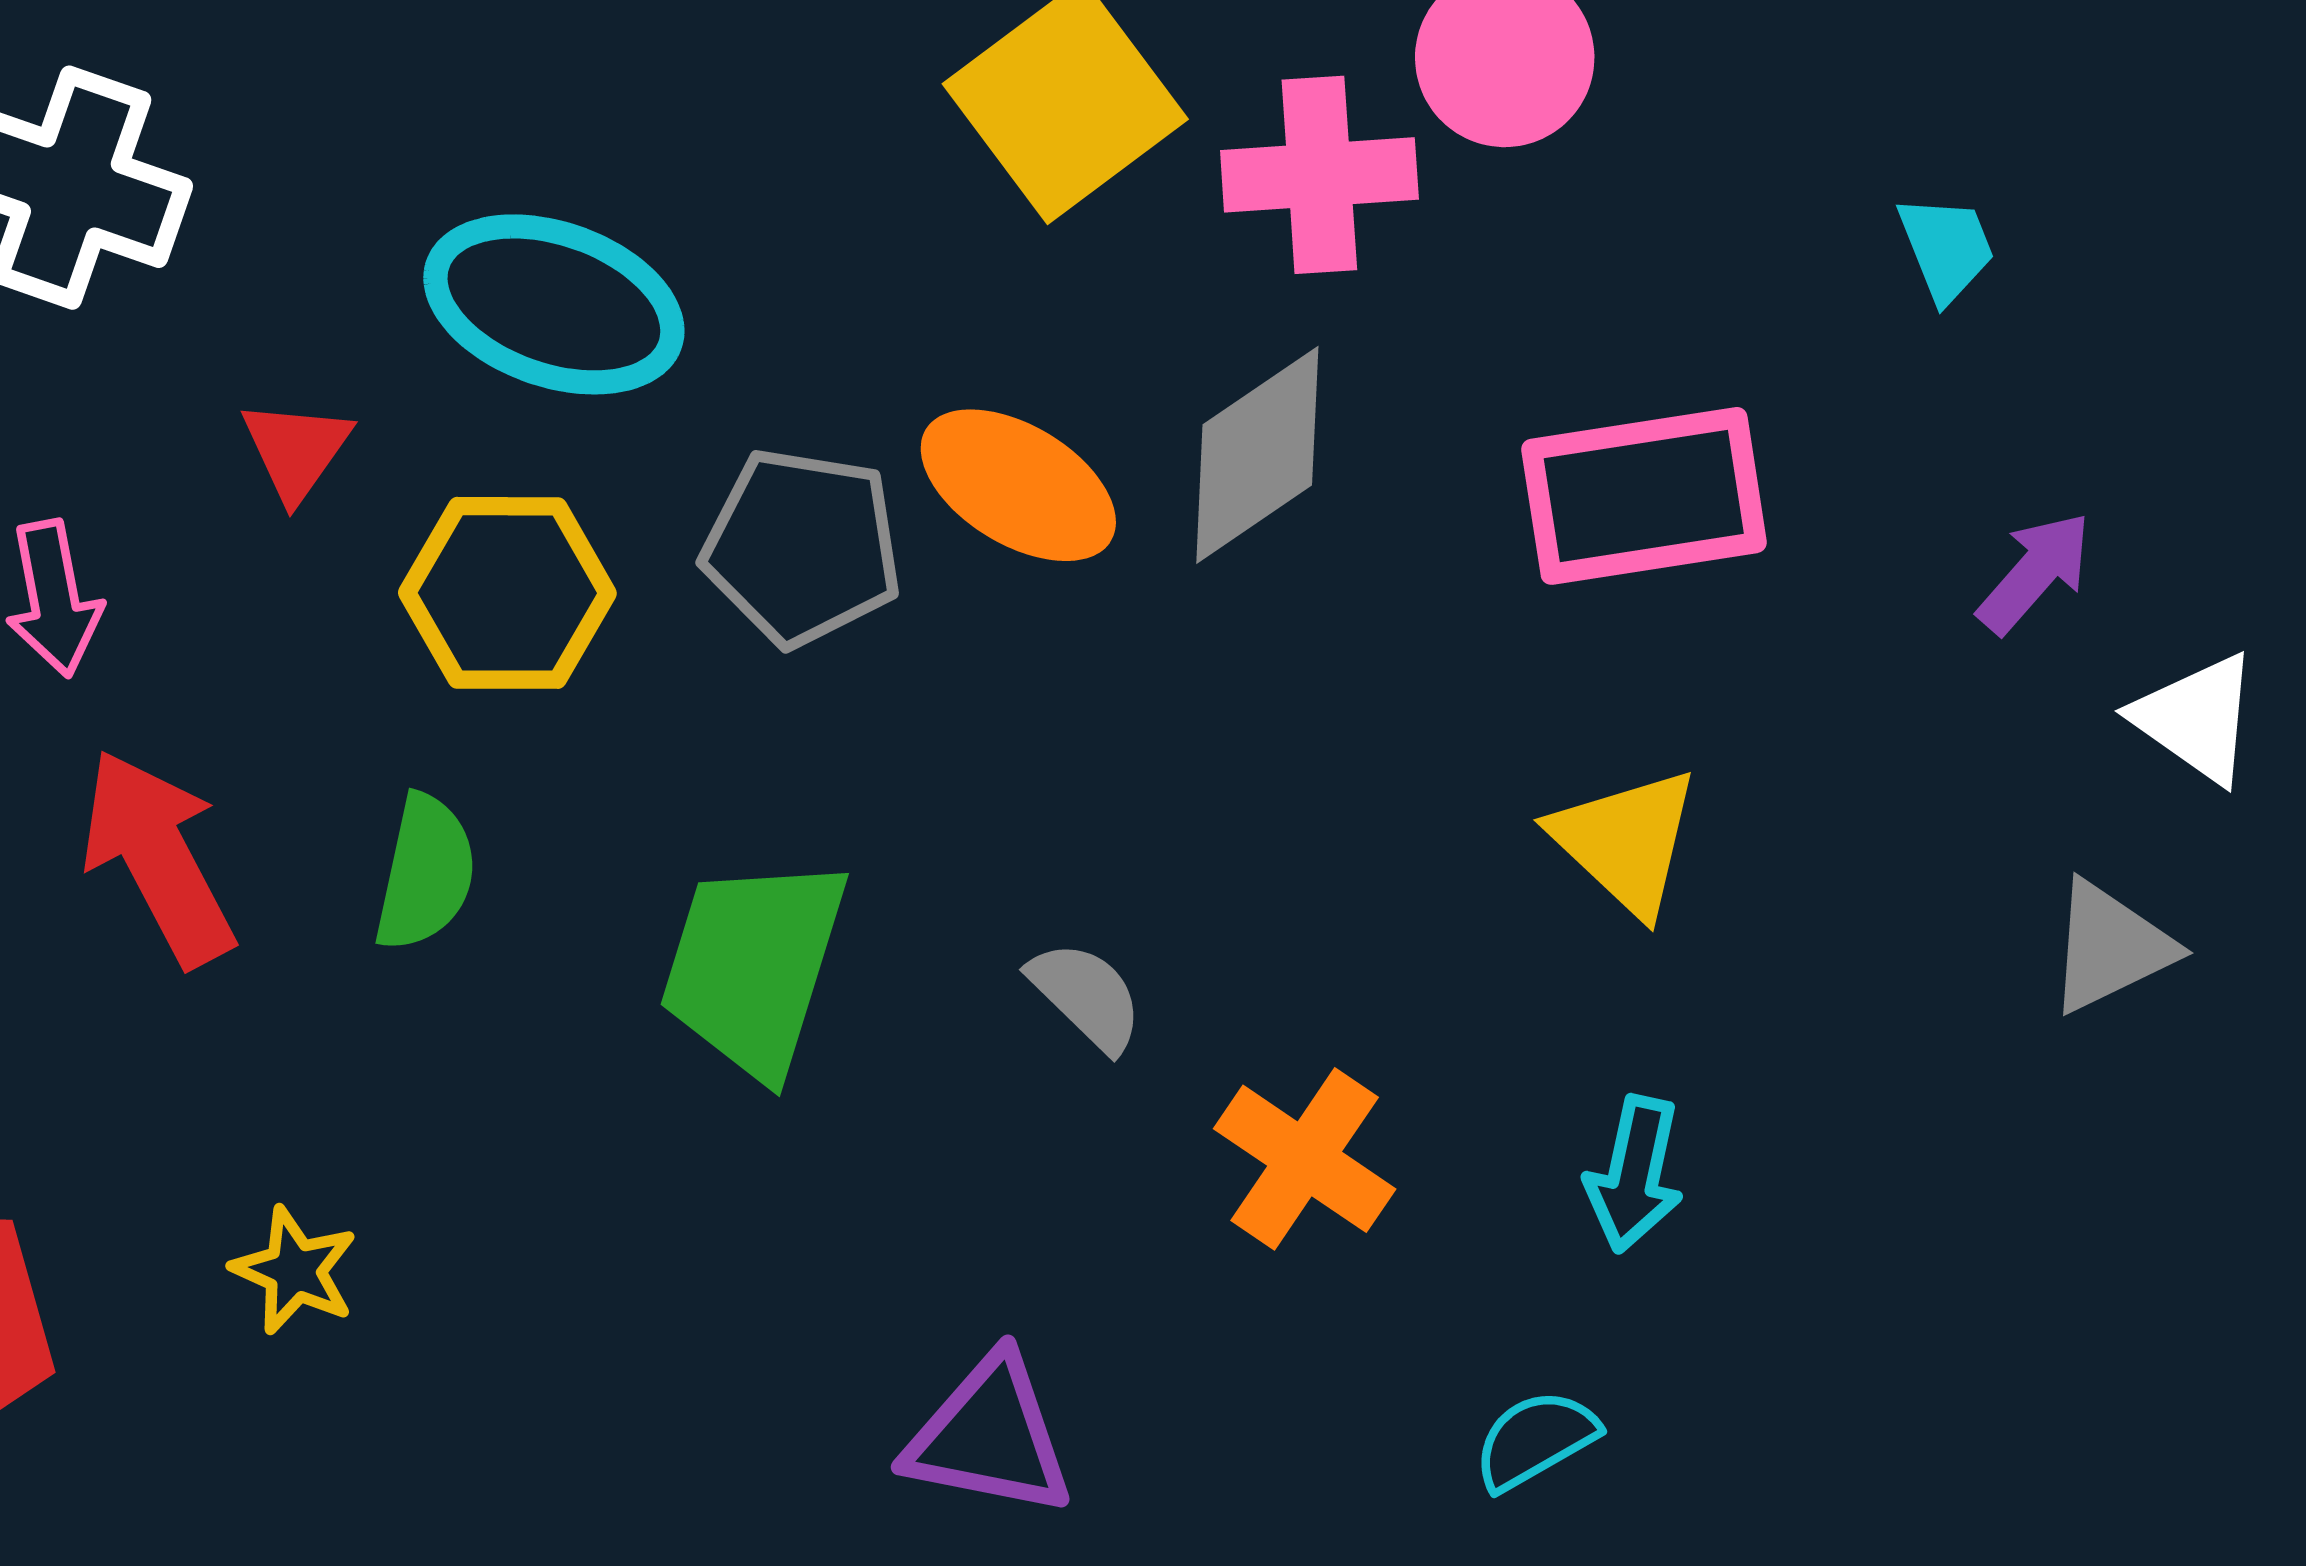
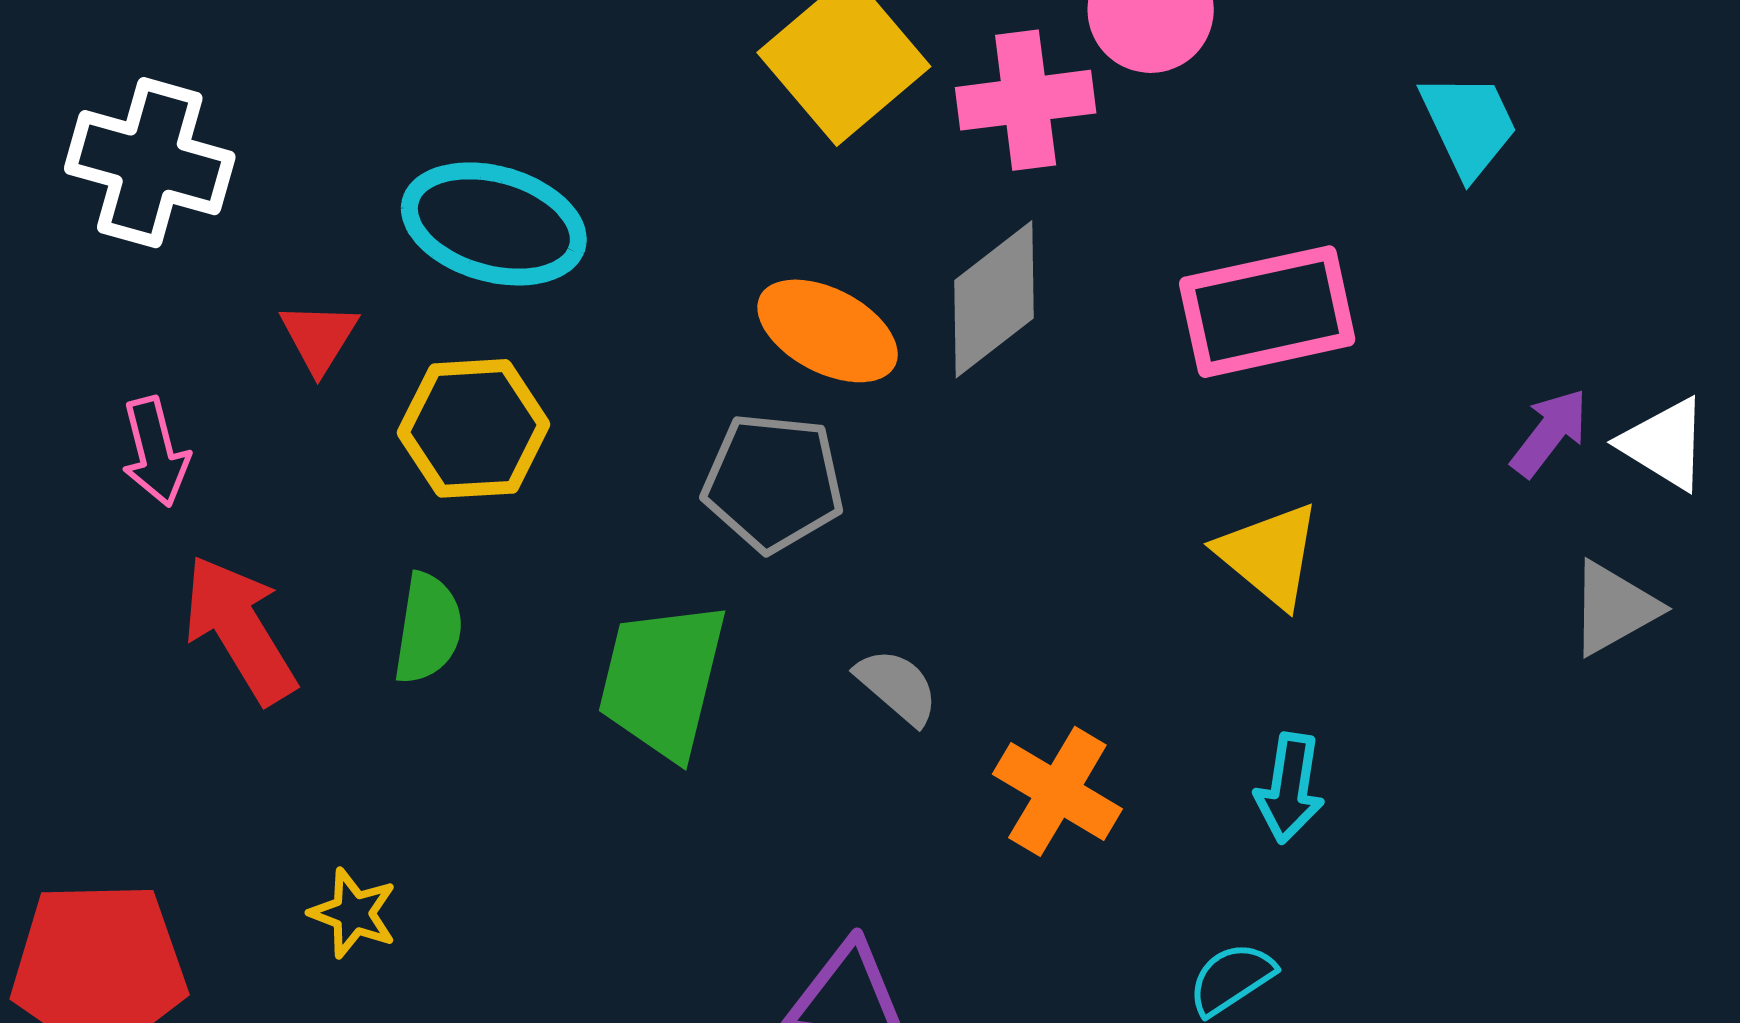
cyan trapezoid: (1946, 248) -> (1469, 125), size x1.4
gray pentagon: (802, 547) -> (773, 482), moved
purple arrow: (2035, 573) -> (1550, 433), moved

